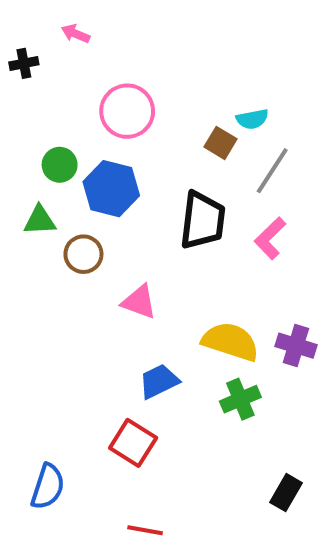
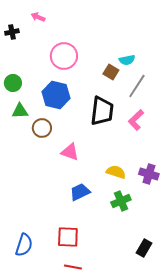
green circle: (60, 165) -> (13, 83), moved
yellow semicircle: (230, 342) -> (116, 172), size x0.7
red square: (133, 443) -> (68, 237), moved, turned -30

